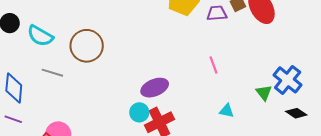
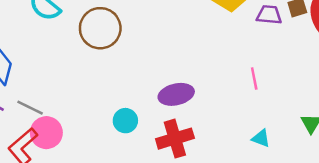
gray line: (52, 73) -> (30, 108), moved
cyan circle: (139, 112) -> (125, 121), moved

